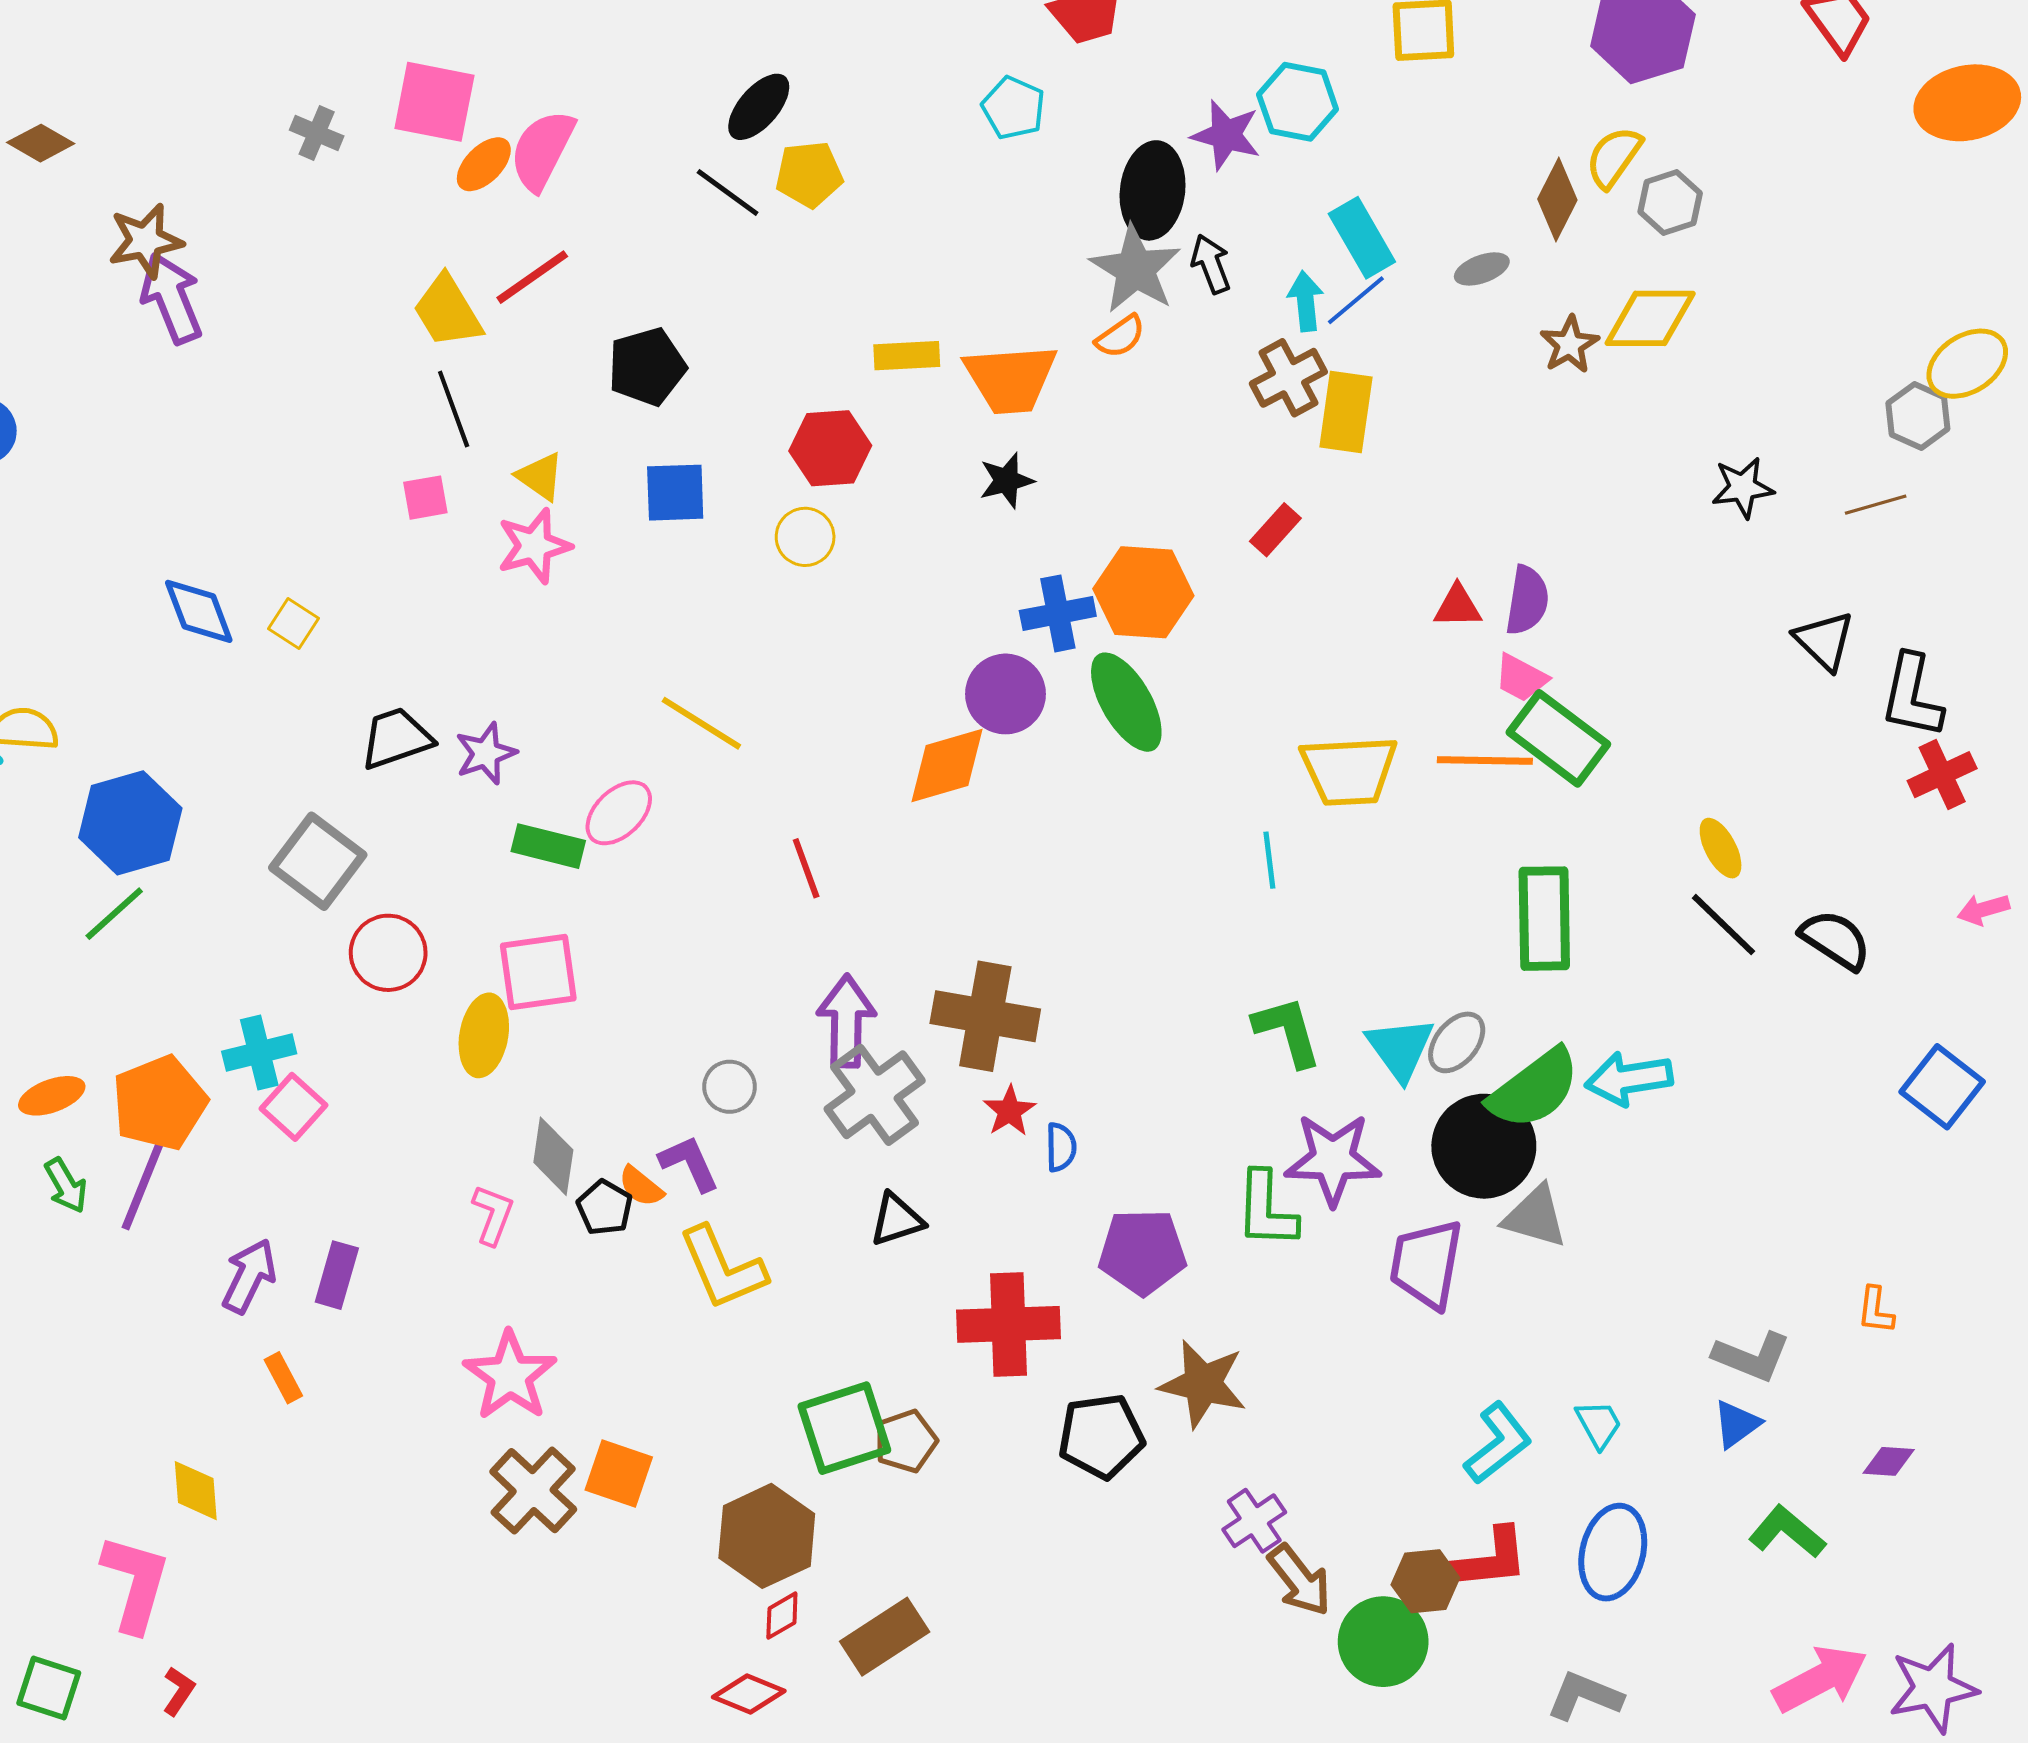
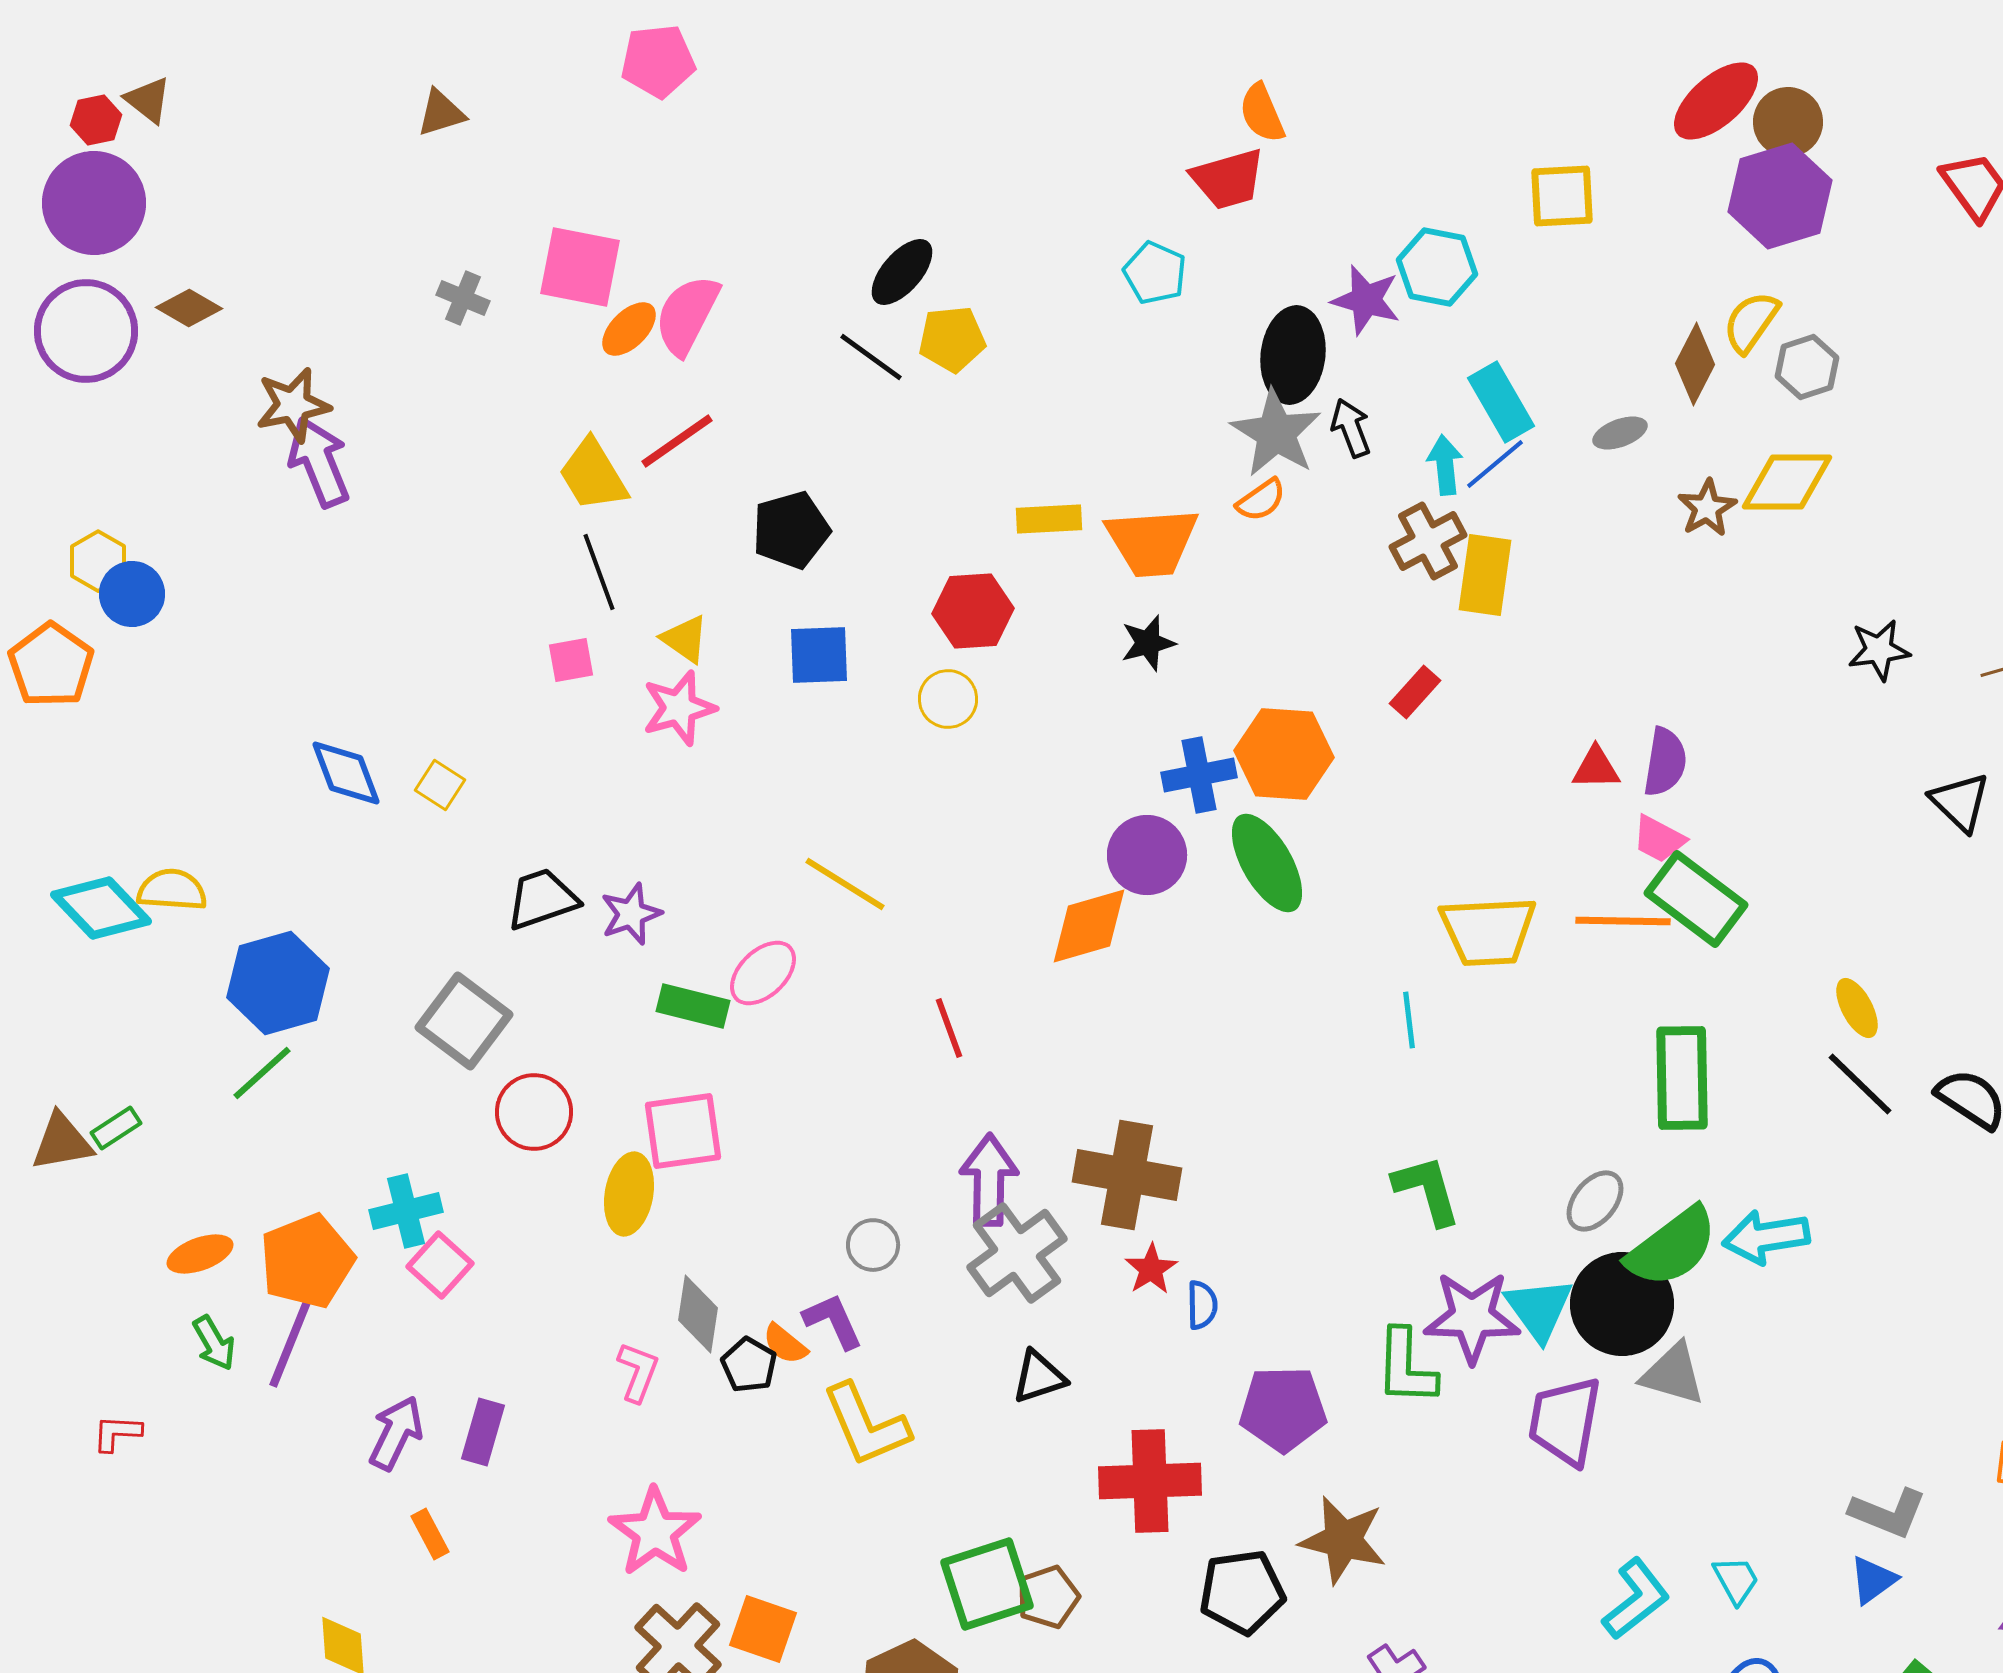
cyan triangle: (1400, 1048) -> (1539, 1309), moved

